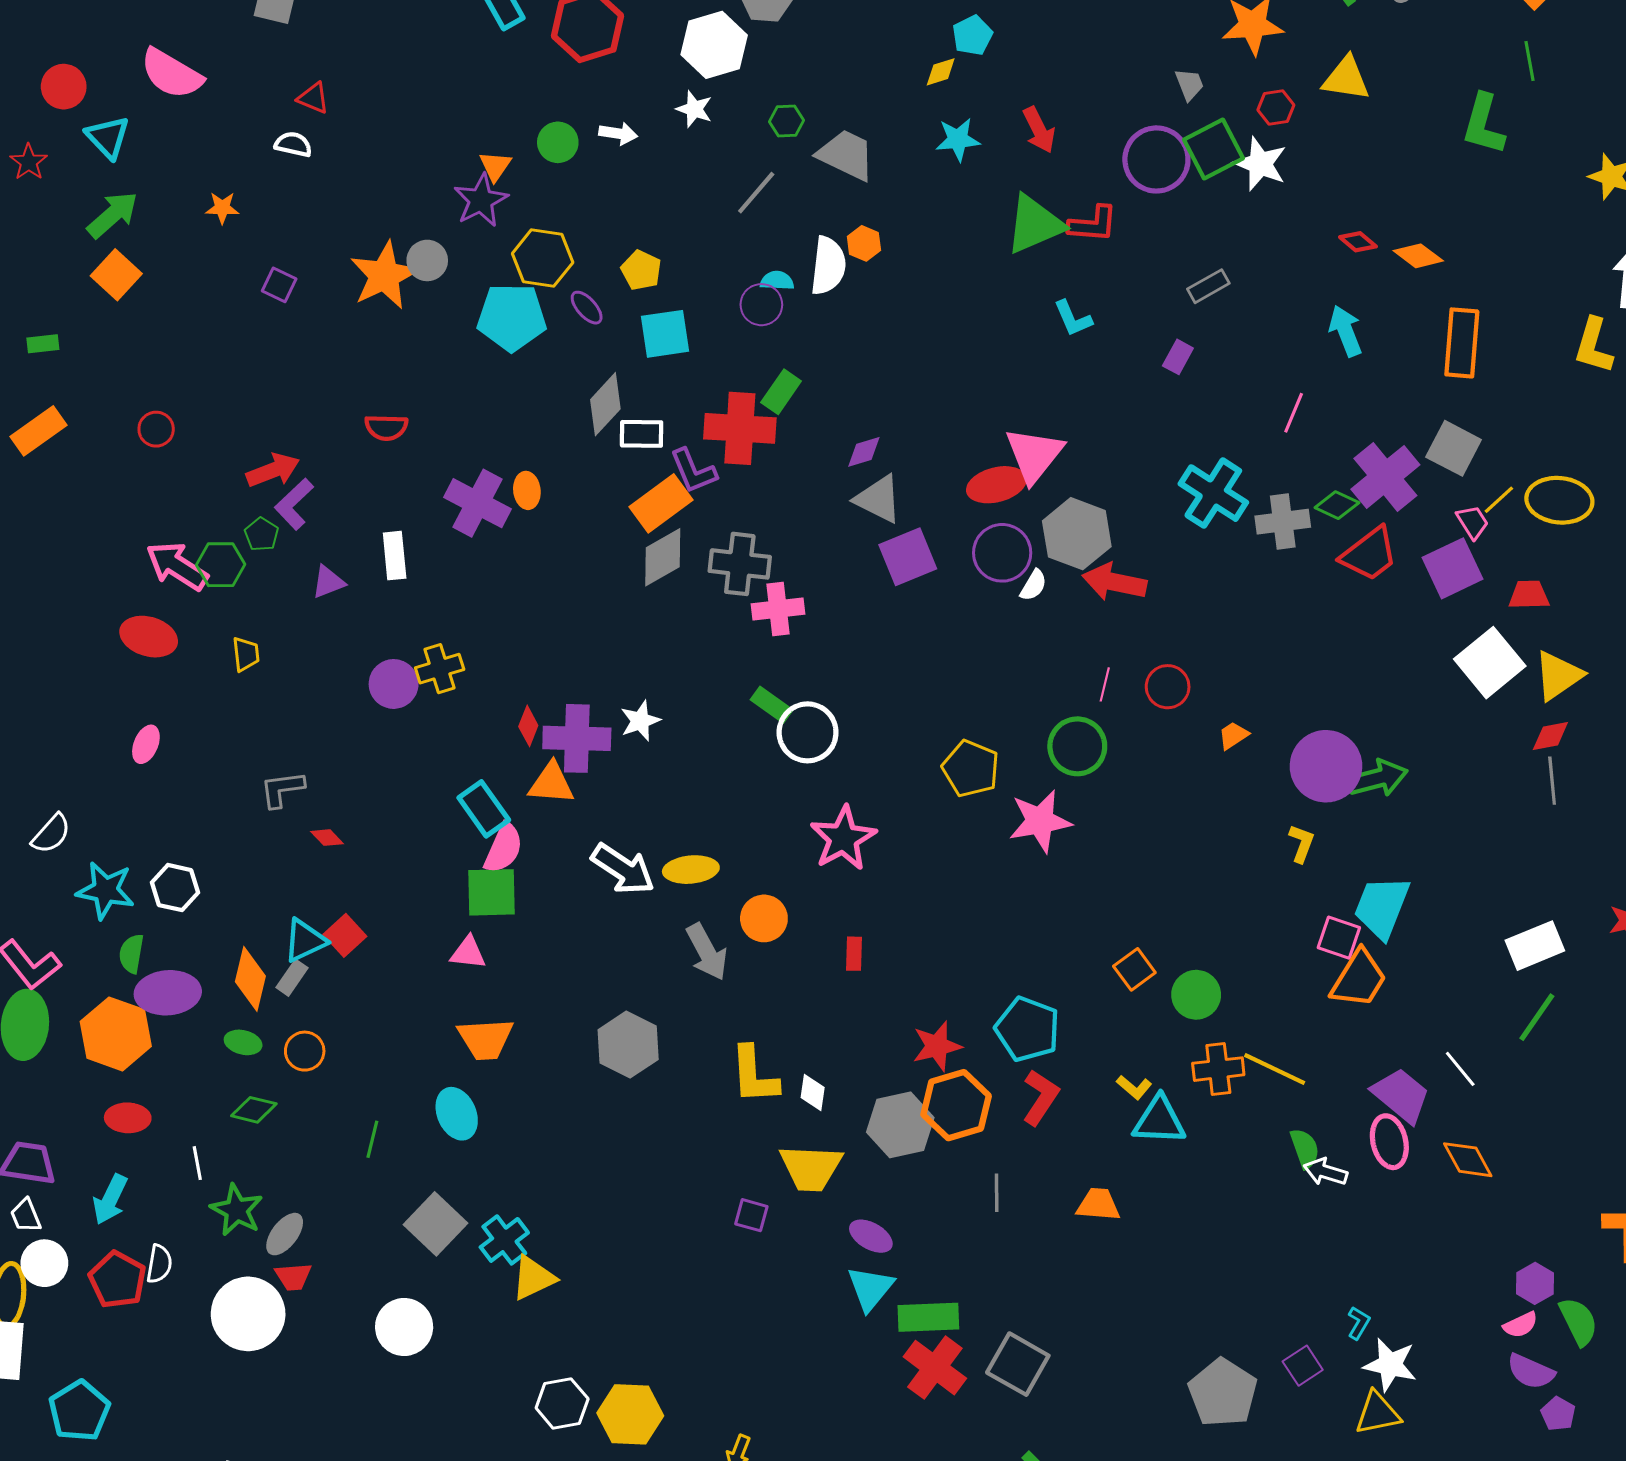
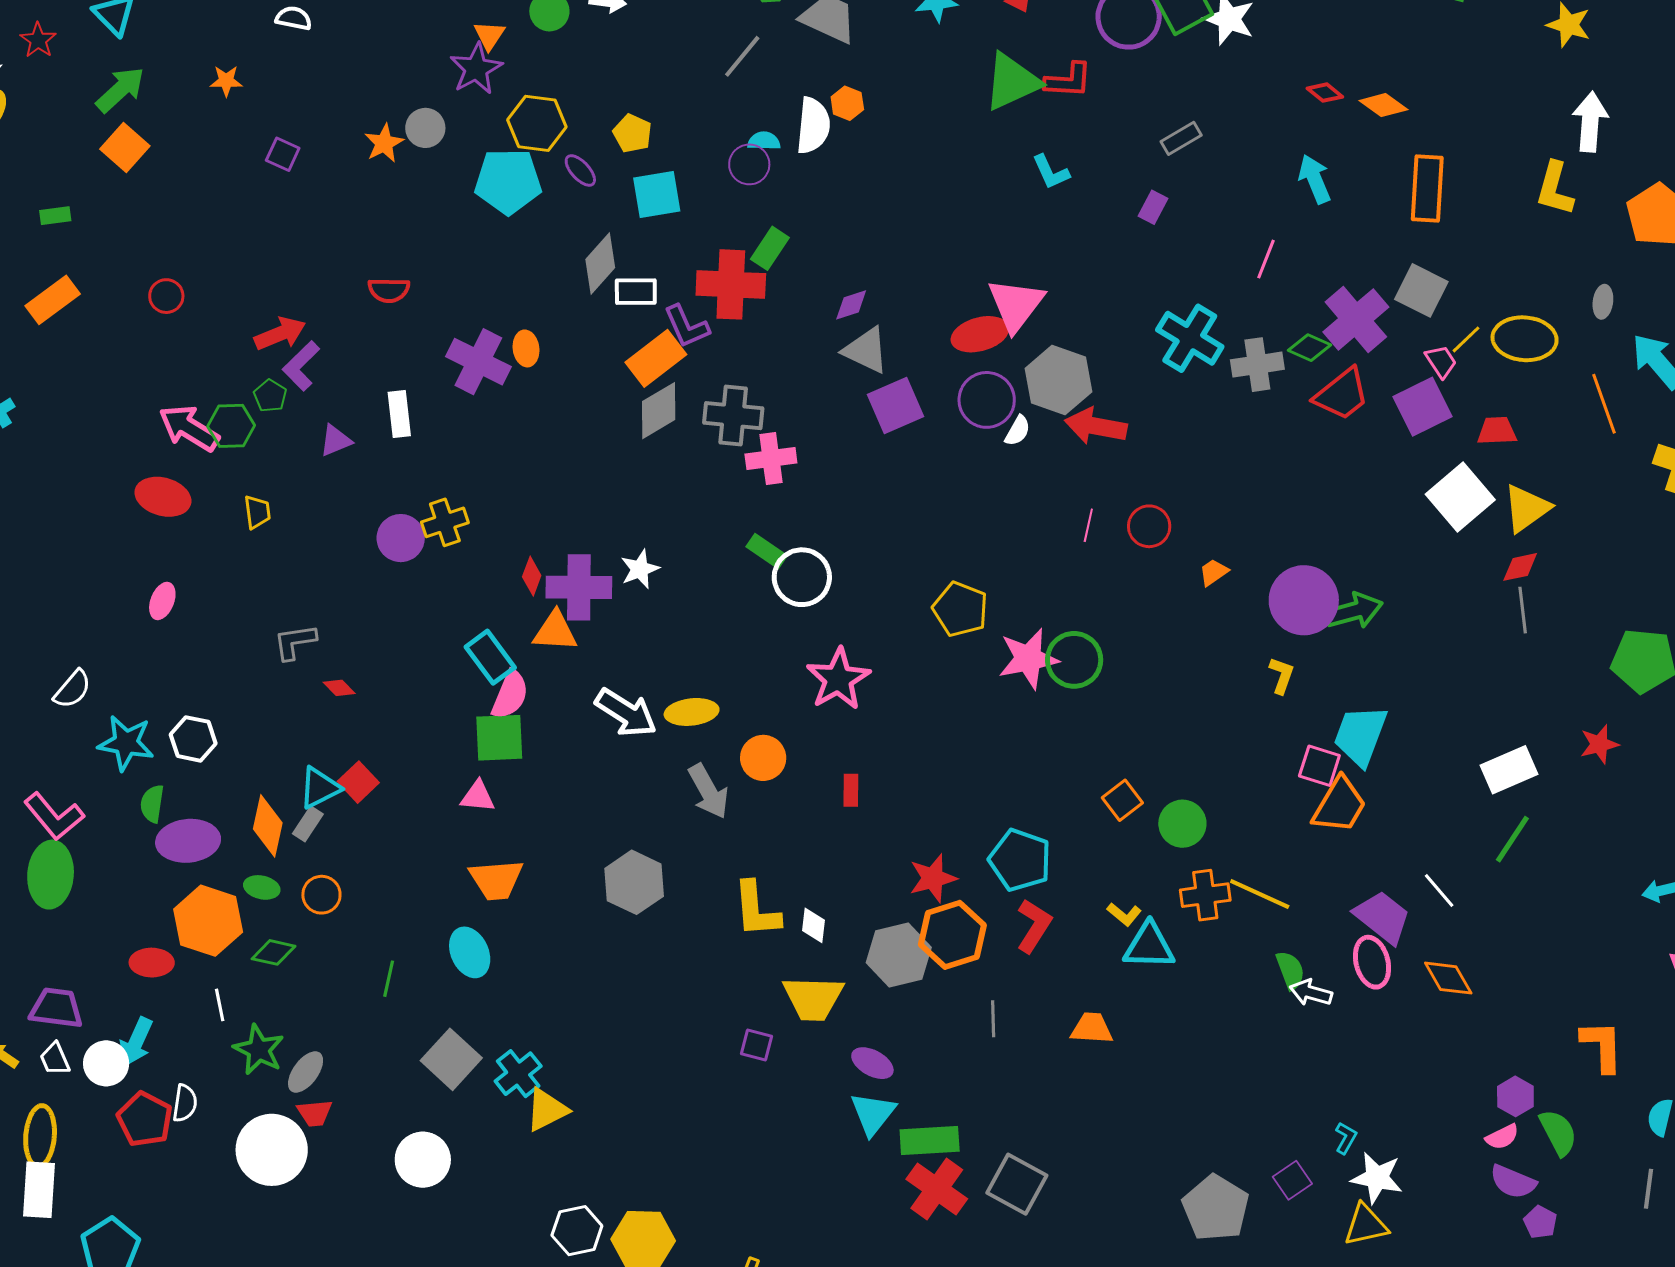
orange star: (384, 275) -> (384, 143), size x0.6
green circle: (1077, 746) -> (1074, 660), moved
orange hexagon: (116, 1034) -> (208, 921), moved
white circle: (44, 1263) -> (106, 1063), moved

